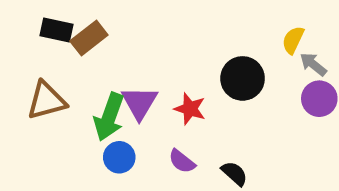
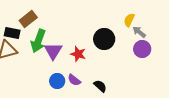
black rectangle: (57, 30) -> (12, 33), moved
green arrow: (109, 117) -> (38, 41), moved
blue circle: (119, 157) -> (57, 81), moved

